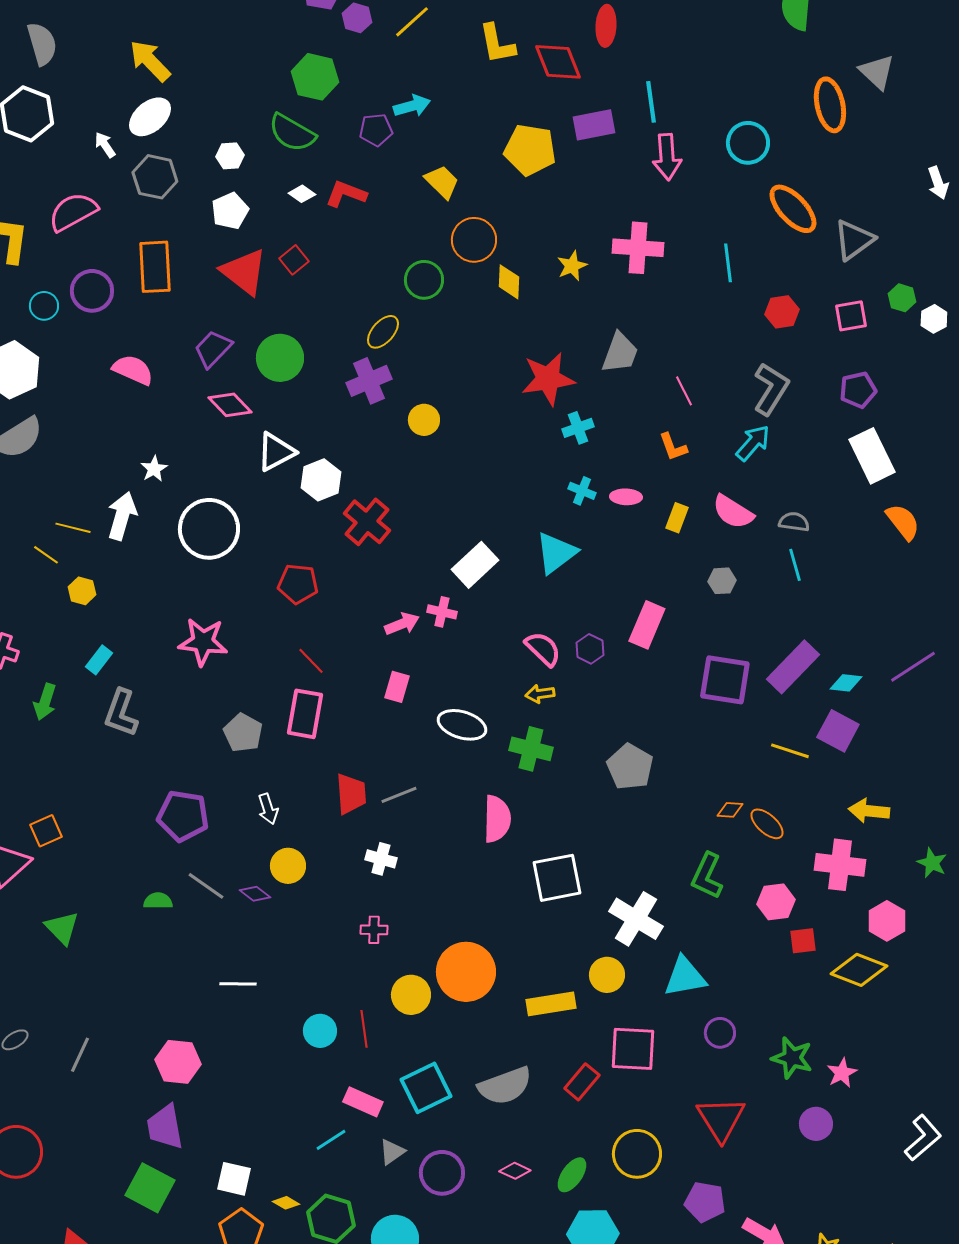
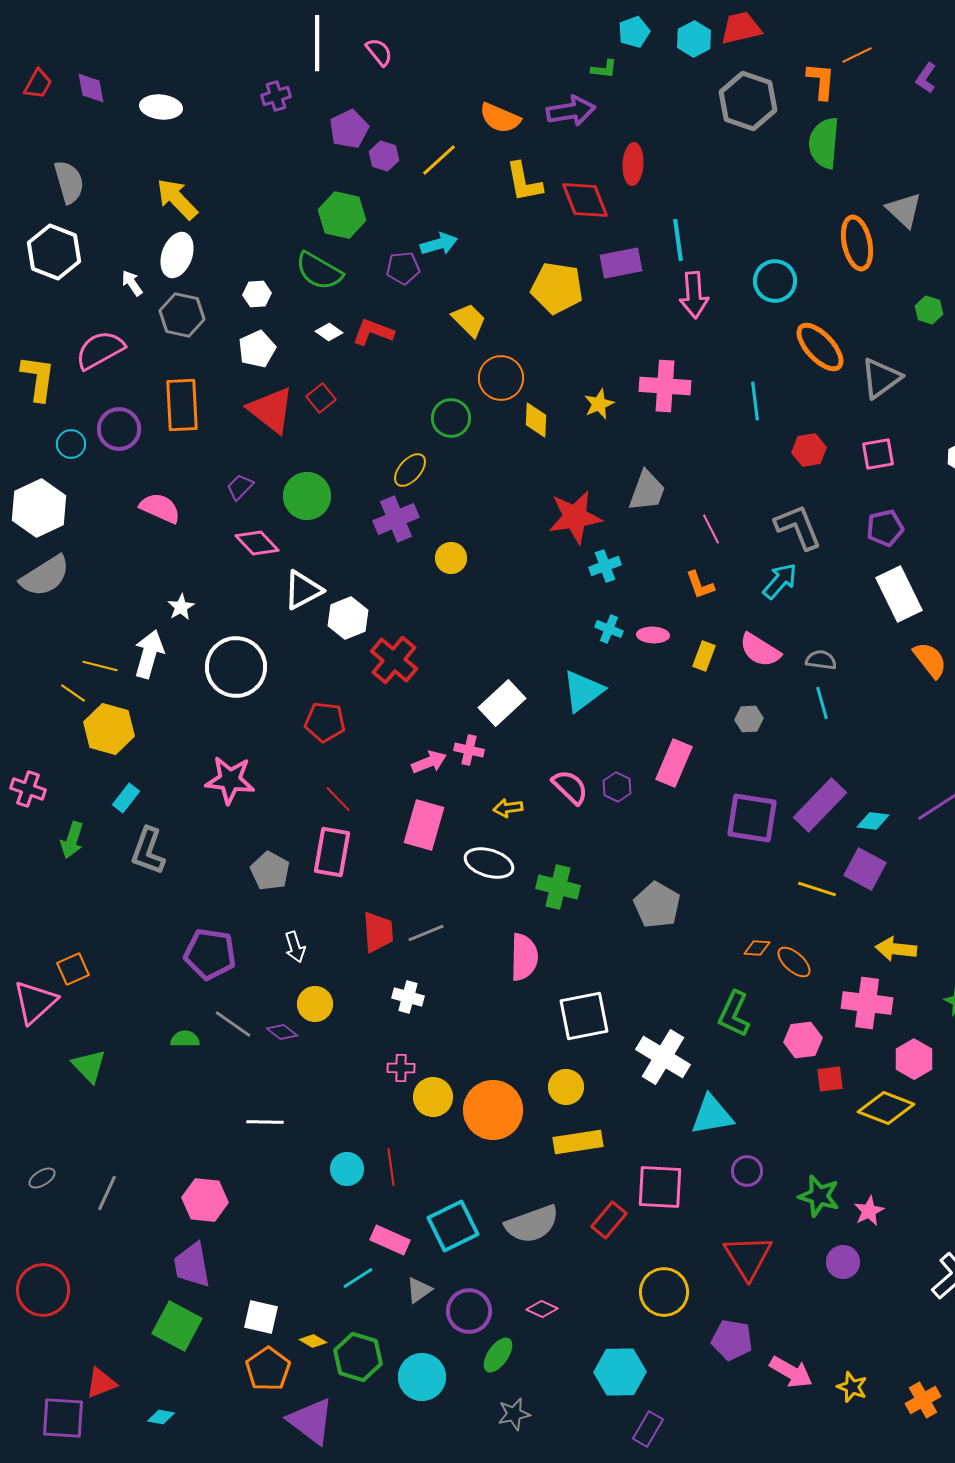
white ellipse: (150, 117) -> (177, 255), turned -30
green hexagon: (902, 298) -> (929, 310), moved
purple trapezoid: (213, 349) -> (240, 487), size x0.7
gray L-shape: (771, 389) -> (798, 527), turned -54
yellow hexagon: (82, 591) -> (109, 729), size x1.8
pink rectangle: (397, 687) -> (424, 825), size x1.6
yellow arrow: (540, 694) -> (508, 808), moved
yellow circle: (607, 975) -> (566, 1087), moved
yellow circle: (411, 995) -> (433, 1097), moved
green ellipse: (572, 1175) -> (498, 1355), moved

